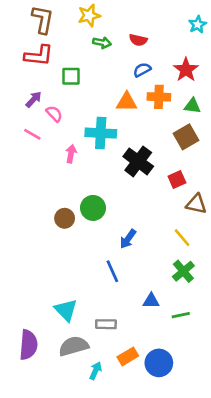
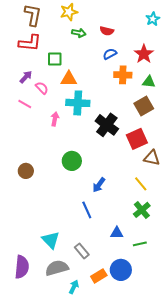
orange triangle: (127, 102) -> (69, 79), moved
red square: (177, 180) -> (137, 139), size x1.5
brown circle: (65, 218) -> (26, 171), moved
gray rectangle: (106, 324) -> (82, 251), turned 49
blue circle: (159, 363) -> (121, 270), moved

